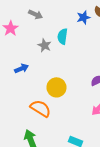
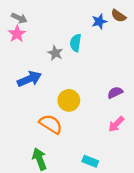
gray arrow: (36, 14) -> (19, 18), moved
blue arrow: (22, 68) -> (29, 79), size x1.5

